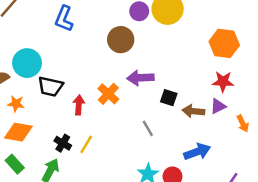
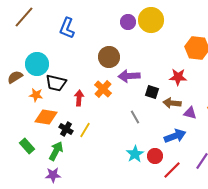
brown circle: (121, 40) -> (109, 57), moved
red star: (223, 82) -> (178, 77), moved
orange star: (16, 104) -> (36, 95), moved
purple triangle: (218, 106) -> (190, 113), moved, turned 40
orange diamond: (18, 132) -> (46, 117), moved

